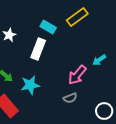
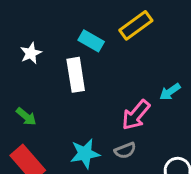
white rectangle: (38, 49) -> (76, 75), turned -30
cyan star: (30, 85) -> (85, 154), moved

